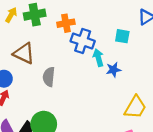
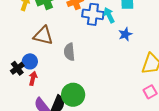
cyan arrow: (98, 58) -> (109, 15), moved

